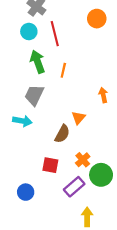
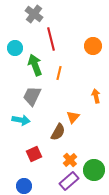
orange circle: (97, 19) -> (93, 46), moved
cyan circle: (29, 31) -> (15, 48), moved
orange cross: (83, 160) -> (70, 160), moved
red square: (50, 165) -> (34, 154), moved, turned -35

